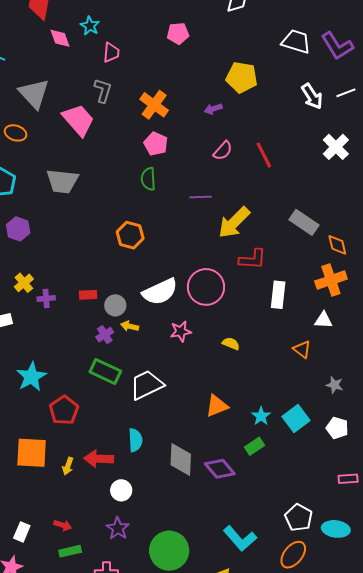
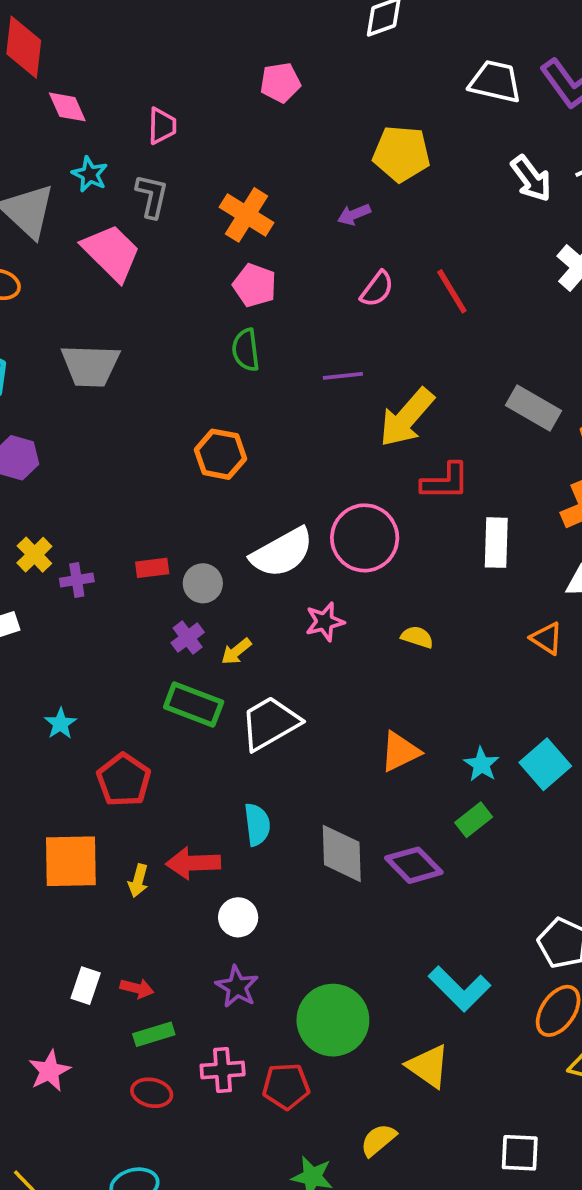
cyan star: (90, 26) -> (90, 174), moved
yellow arrow: (130, 326) -> (236, 651), moved, turned -48
cyan star: (31, 377) -> (60, 724), size x0.6
white rectangle: (22, 532) -> (86, 986), moved

